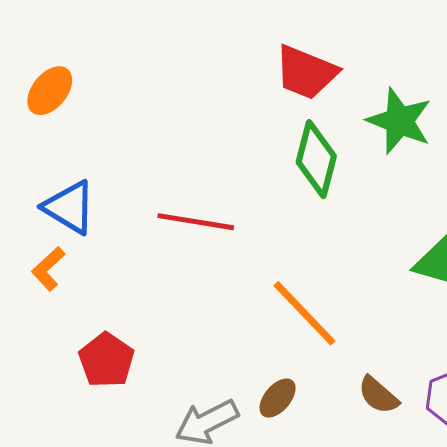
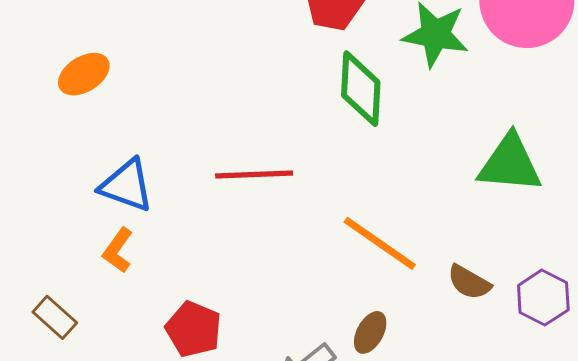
orange ellipse: (50, 91) -> (84, 74), turned 30
brown semicircle: (378, 395) -> (469, 282), moved

